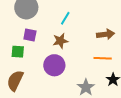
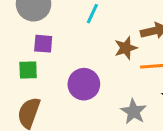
brown star: (60, 41) -> (126, 48), moved

